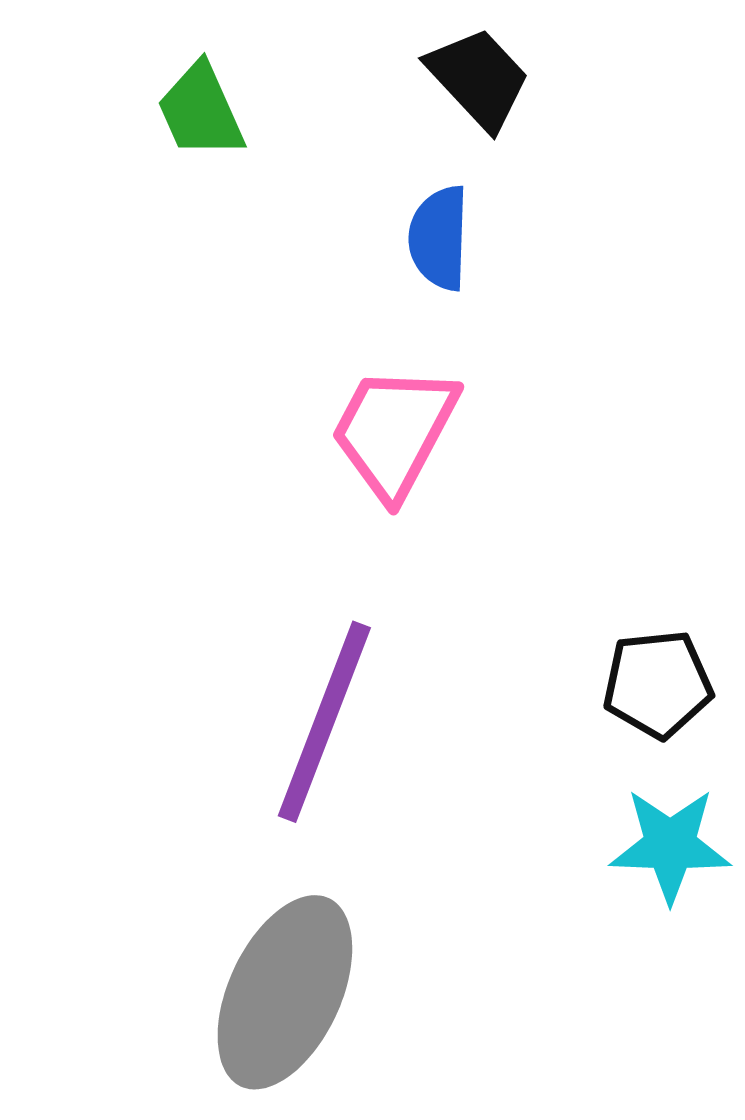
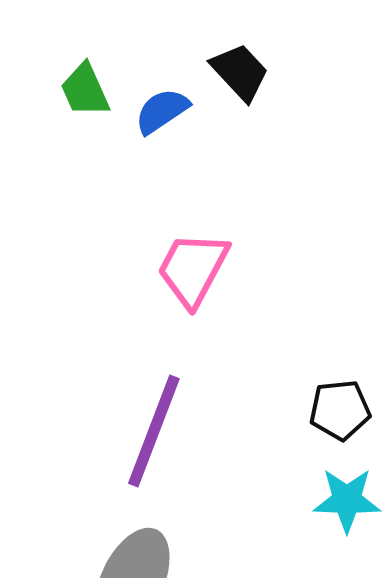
blue semicircle: (439, 238) -> (162, 111), moved, turned 54

